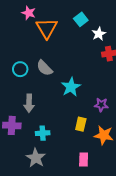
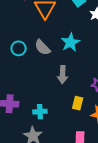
cyan star: (71, 87) -> (70, 42), moved
gray arrow: (29, 103) -> (63, 75), moved

